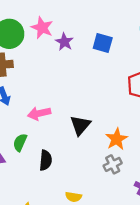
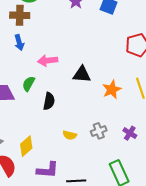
black triangle: (80, 125) -> (82, 74), turned 48
gray cross: (113, 164) -> (99, 131), moved

